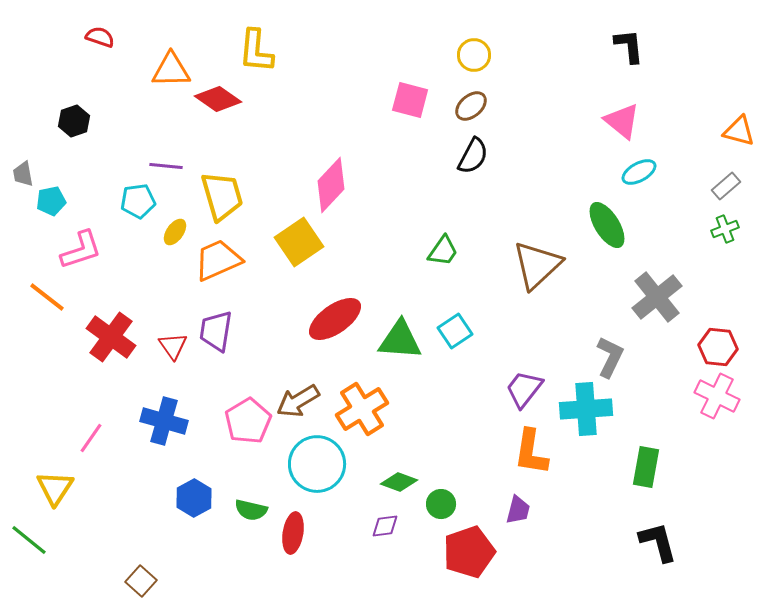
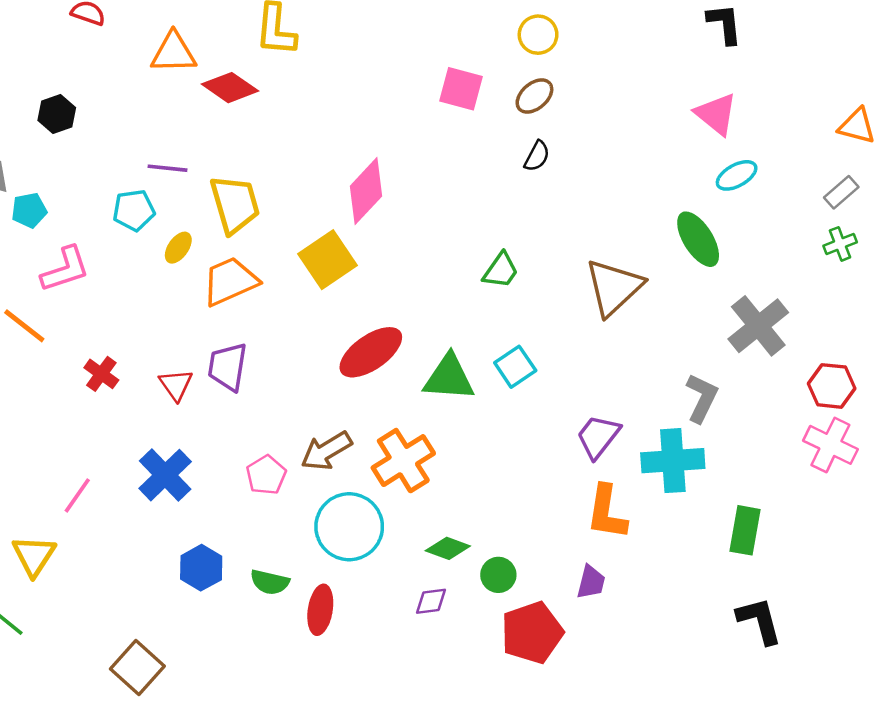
black semicircle: (473, 156) -> (537, 156), size x0.7
red cross: (111, 337) -> (101, 374), size x0.6
blue cross: (164, 421) -> (165, 475), turned 30
pink pentagon: (248, 421) -> (266, 475), size x0.7
brown square: (141, 581) -> (137, 668), size x1.4

